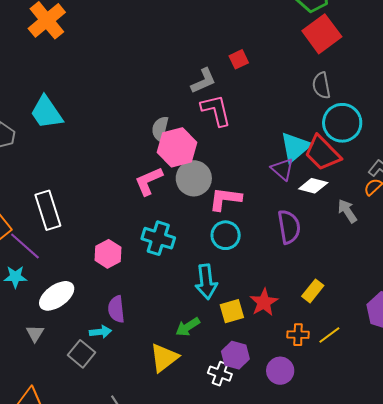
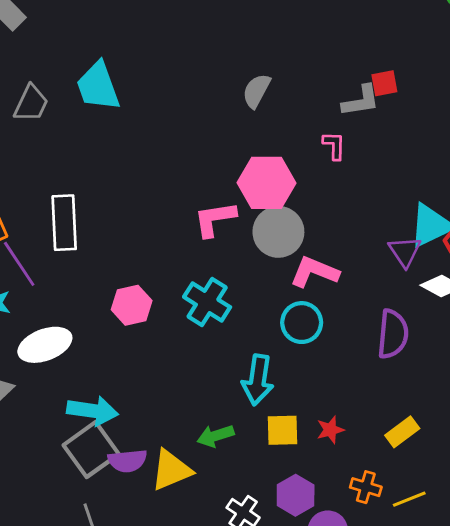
gray L-shape: (203, 81) -> (361, 101), moved
pink L-shape: (216, 110) -> (334, 146), size x0.6
gray semicircle: (160, 129) -> (256, 91), moved
red star: (264, 302) -> (330, 430), size x0.7
purple semicircle: (116, 309) -> (127, 461), moved, turned -104
cyan arrow: (100, 332) -> (93, 411), size x1.6
gray square: (81, 354) -> (91, 450), moved, size x1.4
purple hexagon: (235, 355) -> (296, 495), moved

